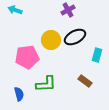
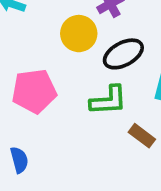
yellow circle: (51, 40) -> (79, 34), moved
green L-shape: (46, 84) -> (108, 100), moved

